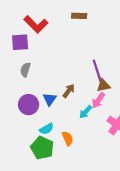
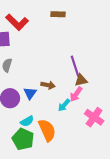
brown arrow: (69, 91) -> (48, 85), turned 64
orange semicircle: (68, 138) -> (47, 130), size x1.6

